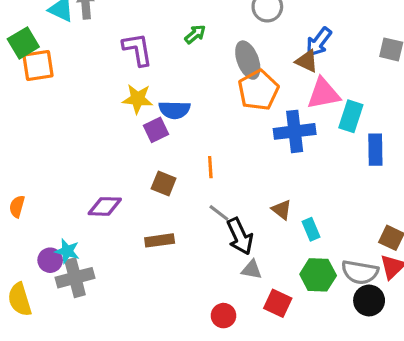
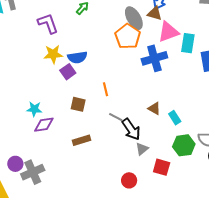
gray ellipse: (248, 60) -> (134, 18), moved
cyan star: (67, 251) -> (34, 109), moved
gray triangle: (252, 270) -> (142, 149), turned -40

